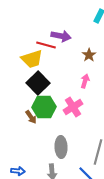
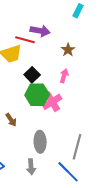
black square: (38, 83) -> (32, 75), moved, size x0.7
green hexagon: (44, 107) -> (37, 95), moved
brown arrow: (31, 117) -> (11, 120), moved

